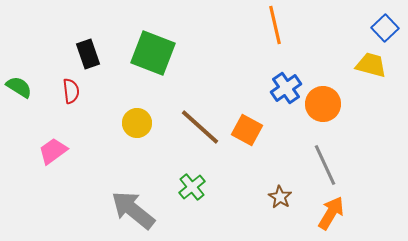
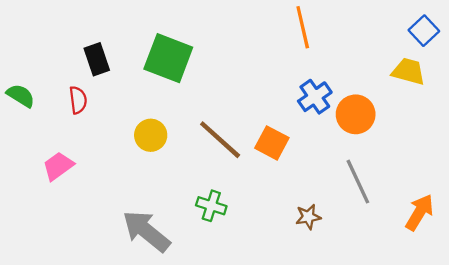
green cross: (192, 187) -> (211, 206), turned -32
brown star: (280, 197) -> (308, 217), turned 30
orange arrow: (331, 213) -> (419, 212), moved

